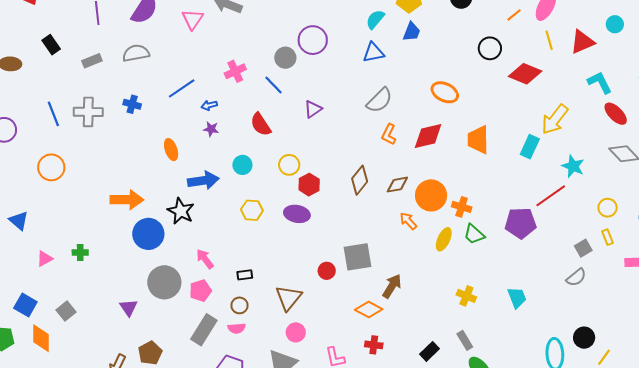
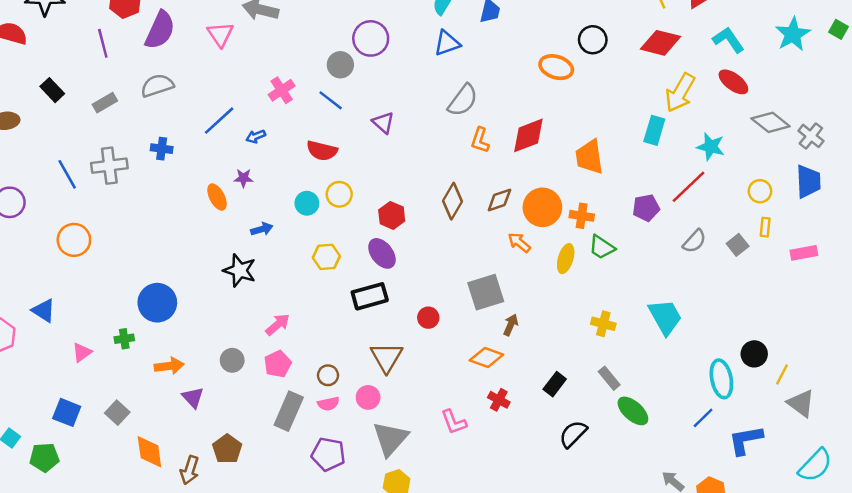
black circle: (490, 48) -> (593, 40), moved
red diamond: (525, 74) -> (660, 43), moved
orange ellipse: (445, 92) -> (556, 67), moved
purple triangle: (313, 109) -> (383, 123), turned -36
red ellipse: (616, 114) -> (733, 82), moved
red semicircle: (261, 124) -> (322, 151), turned -35
purple star: (211, 129) -> (243, 178), moved
orange trapezoid: (478, 140) -> (589, 157), moved
yellow circle: (289, 165) -> (339, 194), moved
blue arrow: (203, 180) -> (262, 229), size x0.6
orange arrow: (127, 200) -> (169, 366), moved, size x0.7
purple ellipse: (297, 214) -> (382, 253), turned 50
purple pentagon: (521, 223) -> (646, 208), moved, size x0.7
blue circle: (148, 234) -> (157, 303), moved
yellow rectangle: (608, 237) -> (765, 227), turned 35
gray square: (357, 257) -> (486, 292), moved
pink arrow: (205, 259) -> (278, 325), turned 95
black rectangle: (245, 275) -> (370, 296), moved, size x1.8
gray semicircle: (576, 277) -> (694, 241), moved
gray circle: (164, 282) -> (232, 360), size x0.6
brown arrow: (392, 286) -> (511, 325), size x0.7
cyan trapezoid: (517, 298) -> (665, 317), size x1.4
pink circle: (296, 332) -> (368, 397), moved
orange diamond: (41, 338) -> (149, 452), moved
red cross: (374, 345) -> (499, 400), turned 30
black rectangle: (429, 351) -> (555, 384), moved

